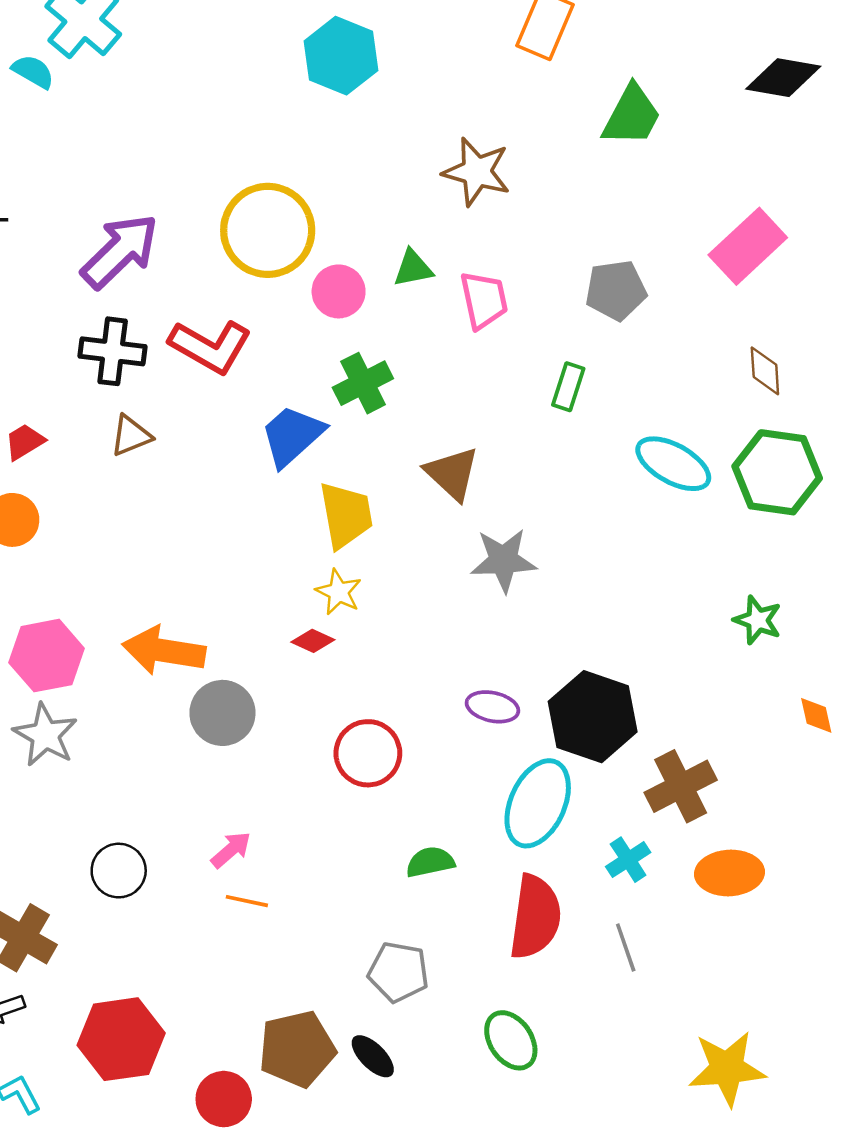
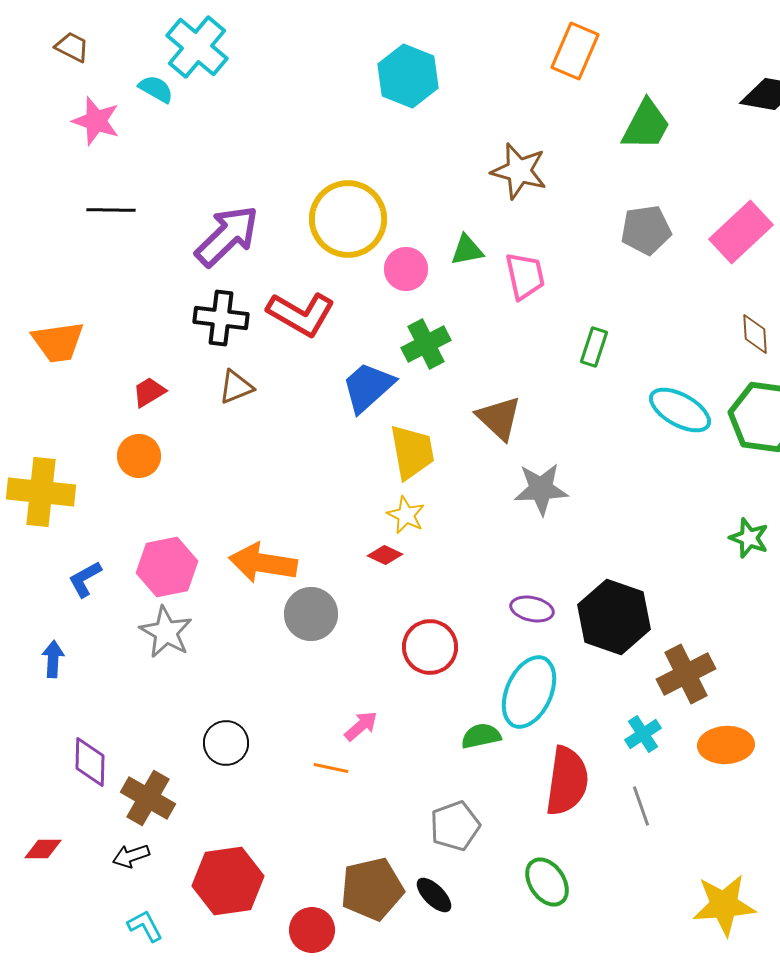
gray pentagon: (616, 290) -> (646, 230), moved
cyan ellipse: (538, 803) -> (529, 692), moved
pink arrow: (231, 850) -> (361, 726), moved
gray pentagon: (398, 972) -> (455, 826), turned -30

